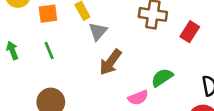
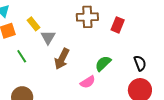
green line: (49, 51) -> (22, 56), moved

